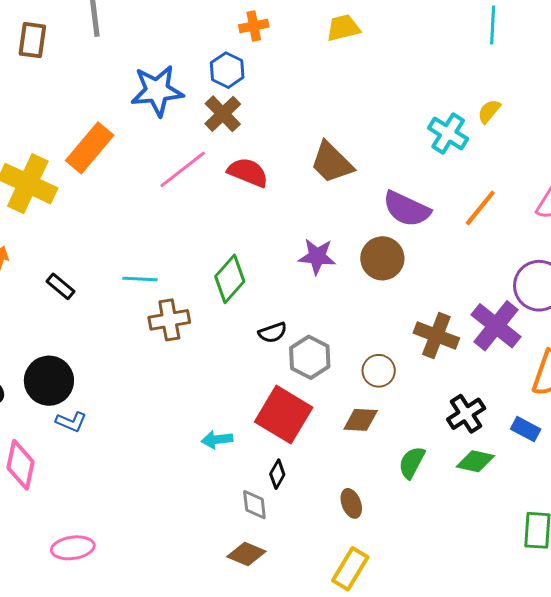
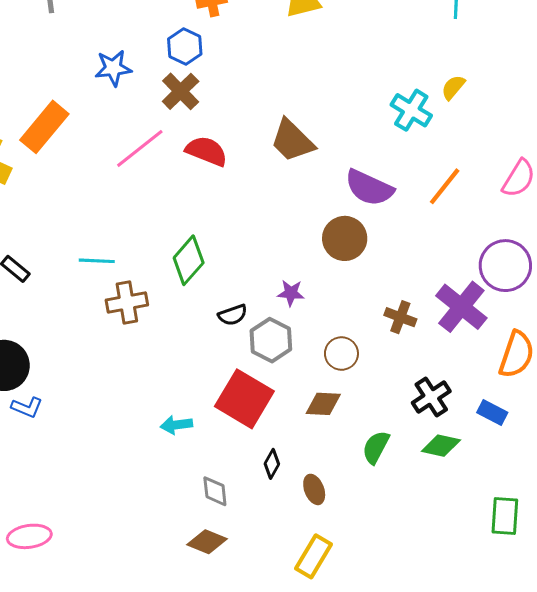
blue star: (157, 91) -> (113, 68), size x0.7
purple star: (317, 256) -> (291, 293), moved, size x0.7
brown cross: (436, 336) -> (400, 317), size x0.7
black diamond: (277, 474) -> (272, 464), moved

